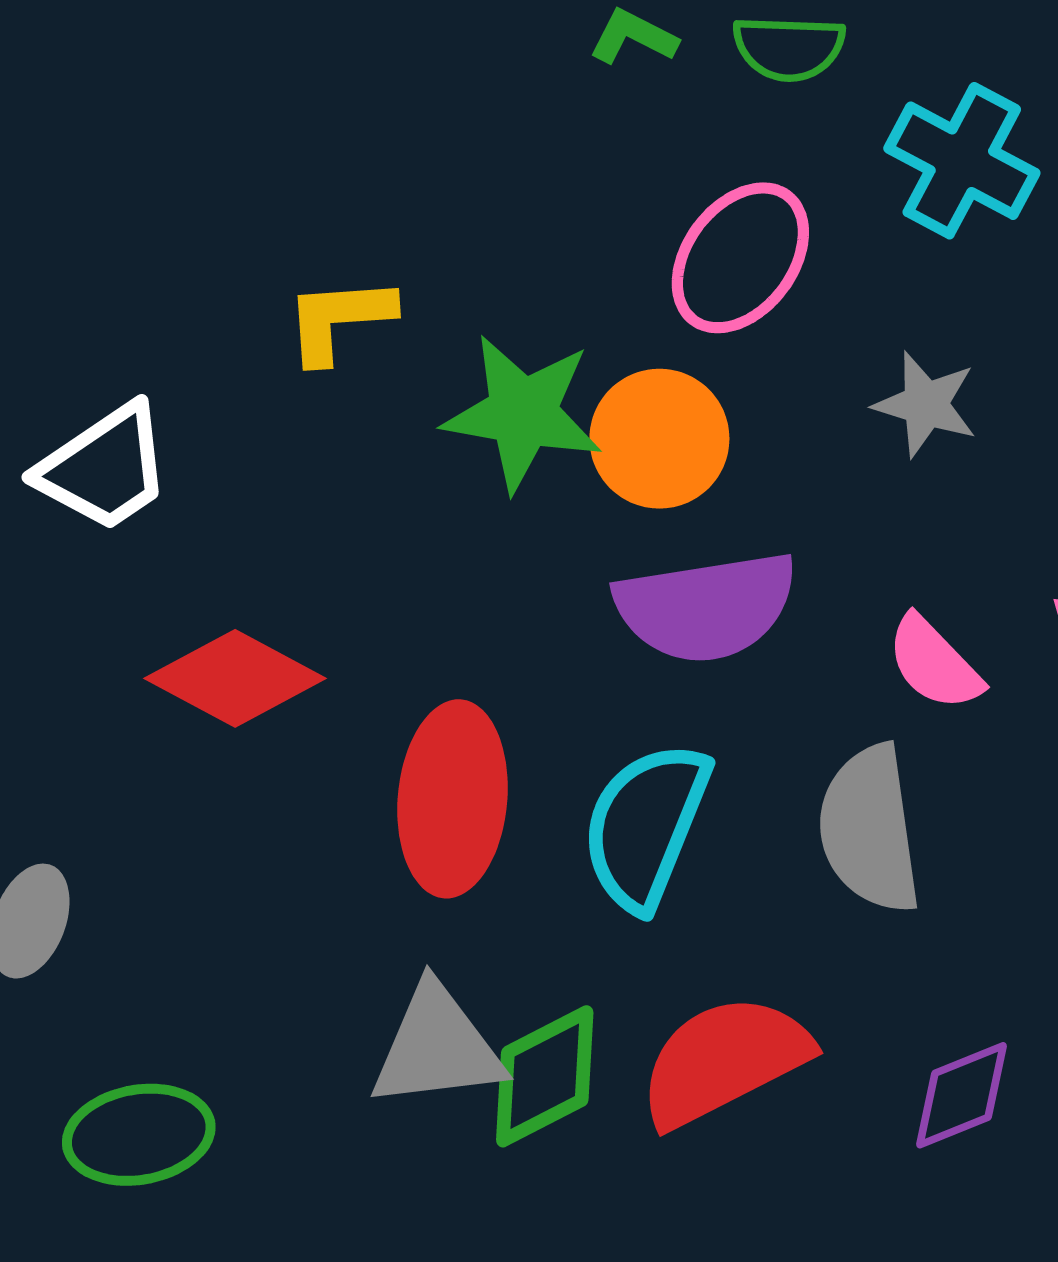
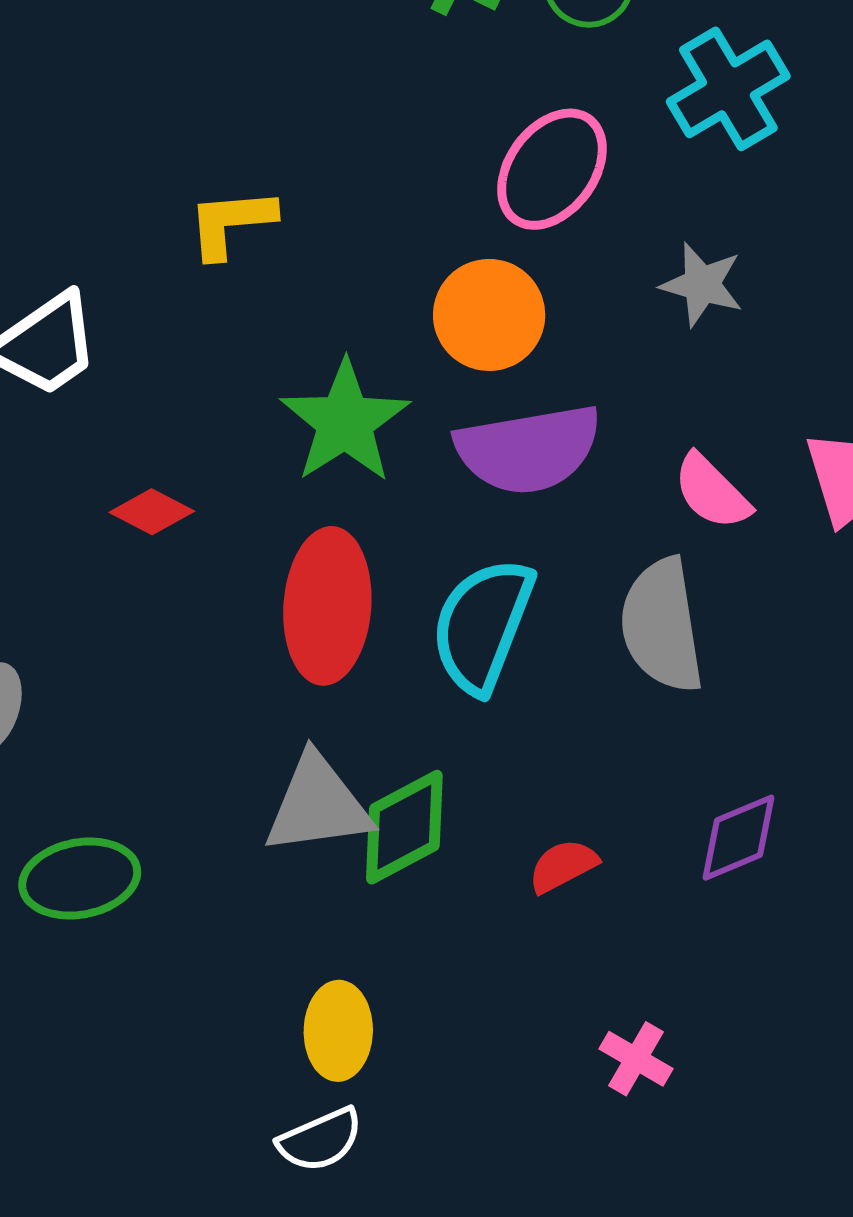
cyan cross: (962, 161) -> (728, 89), turned 32
green star: (523, 413) -> (345, 422), moved, turned 30
red diamond: (235, 678) -> (152, 512), size x0.6
red semicircle: (724, 1061) -> (563, 866), moved, size x0.5

